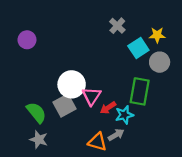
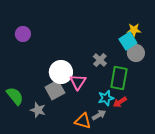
gray cross: (117, 26) -> (100, 60), moved
cyan square: (138, 48) -> (128, 41), moved
red arrow: (108, 108) -> (120, 102), moved
green semicircle: (36, 113) -> (15, 96), moved
gray star: (39, 140) -> (38, 110), moved

